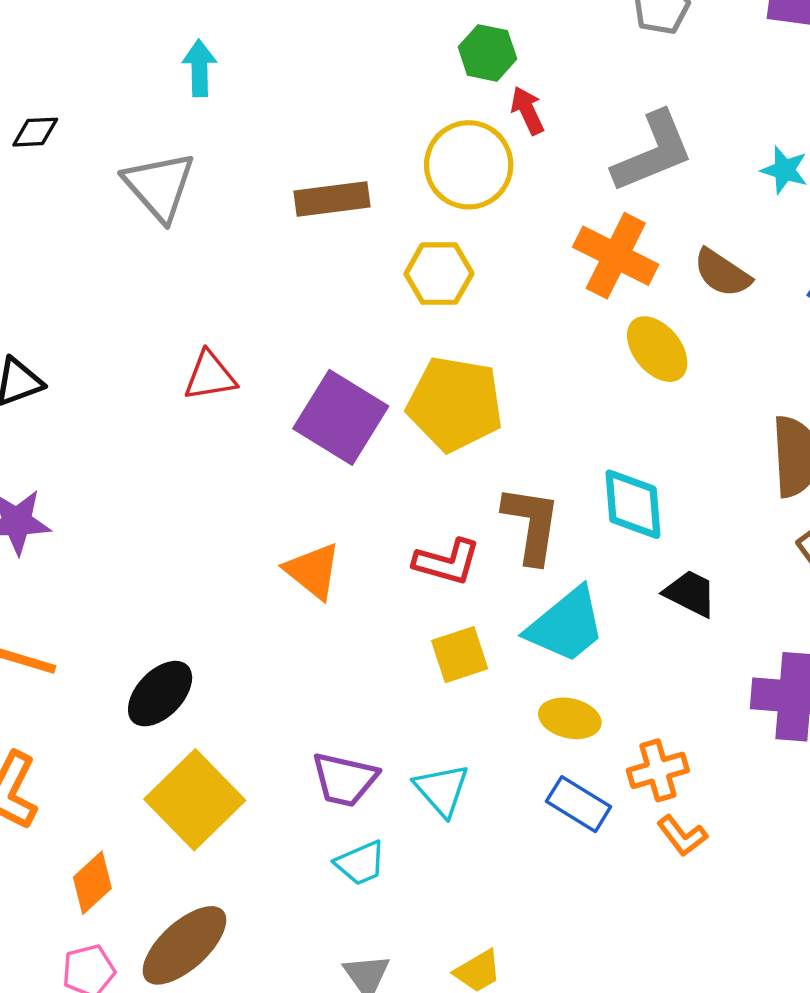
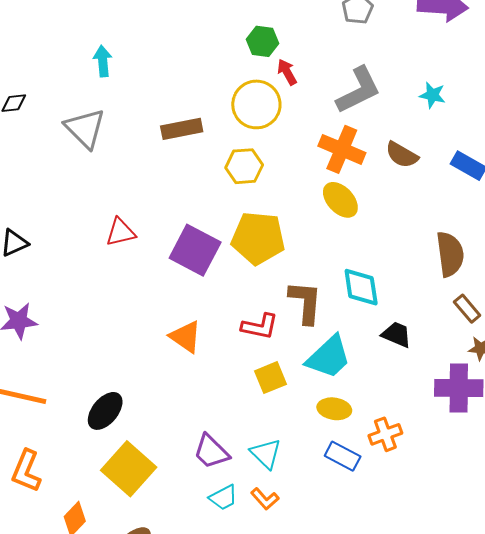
yellow ellipse: (657, 349) -> (340, 200), moved
purple trapezoid: (345, 779) -> (211, 452), turned 36
orange L-shape: (682, 836) -> (265, 499), moved

